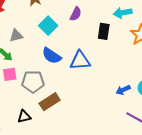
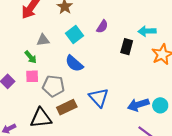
blue triangle: (80, 61) -> (99, 98), moved, turned 45
blue arrow: (123, 90) -> (138, 105), size x1.5
black triangle: (24, 117) -> (41, 118), size x1.6

